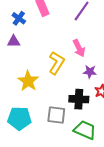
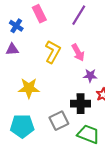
yellow L-shape: (56, 63) -> (53, 52), moved
yellow star: (28, 81) -> (29, 88), turned -30
gray square: (56, 115) -> (59, 121), turned -30

